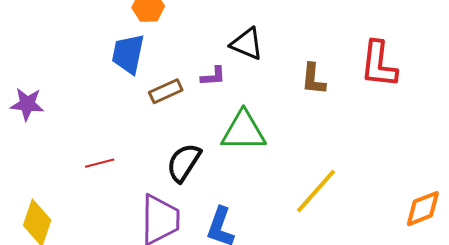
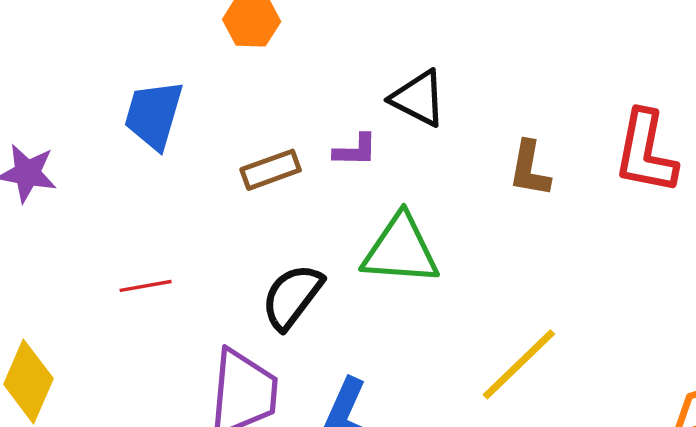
blue trapezoid: (128, 54) -> (154, 115), moved

